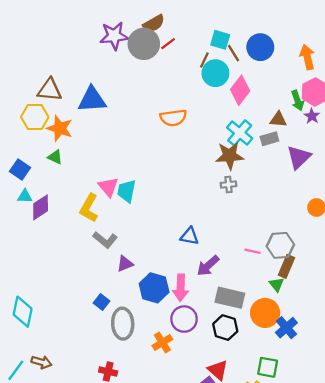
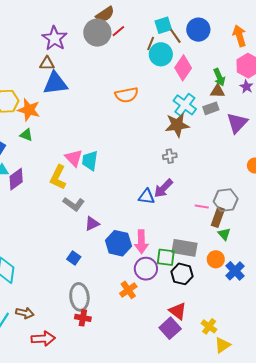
purple star: (114, 36) -> (54, 38), moved, turned -30
cyan square: (220, 40) -> (163, 25), turned -30
brown triangle: (50, 90) -> (47, 63), moved, size x0.7
green arrow: (297, 101) -> (219, 77), moved
gray cross: (228, 184) -> (170, 156), moved
purple arrow: (208, 266) -> (163, 188), moved
brown rectangle: (287, 266) -> (218, 217), moved
orange circle: (265, 313) -> (216, 259), size x0.7
gray ellipse: (123, 324) -> (79, 297), moved
green square: (268, 367) -> (166, 257), moved

